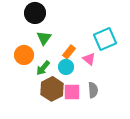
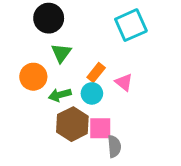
cyan square: (105, 39) -> (131, 25), moved
green arrow: (43, 68) -> (60, 95), turned 35
gray semicircle: (93, 90) -> (114, 146), moved

